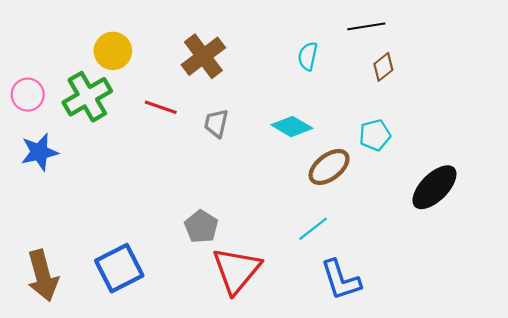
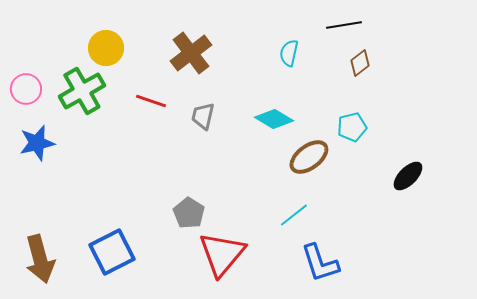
black ellipse: (434, 187) -> (408, 176), size x0.7

